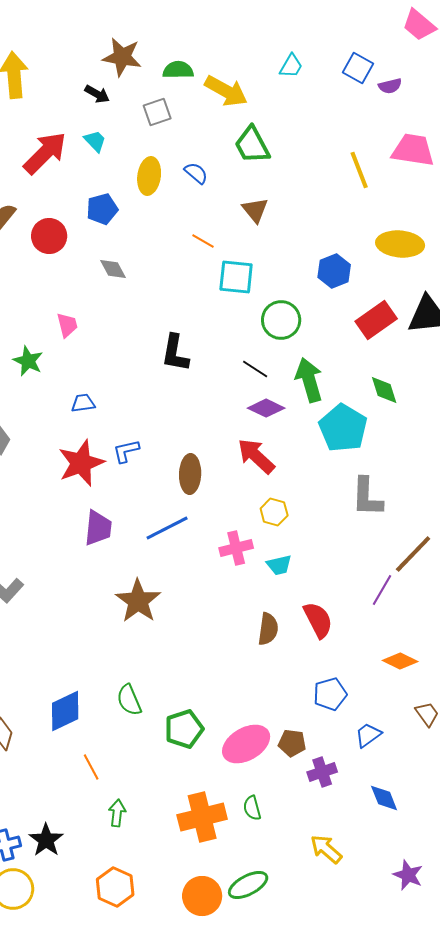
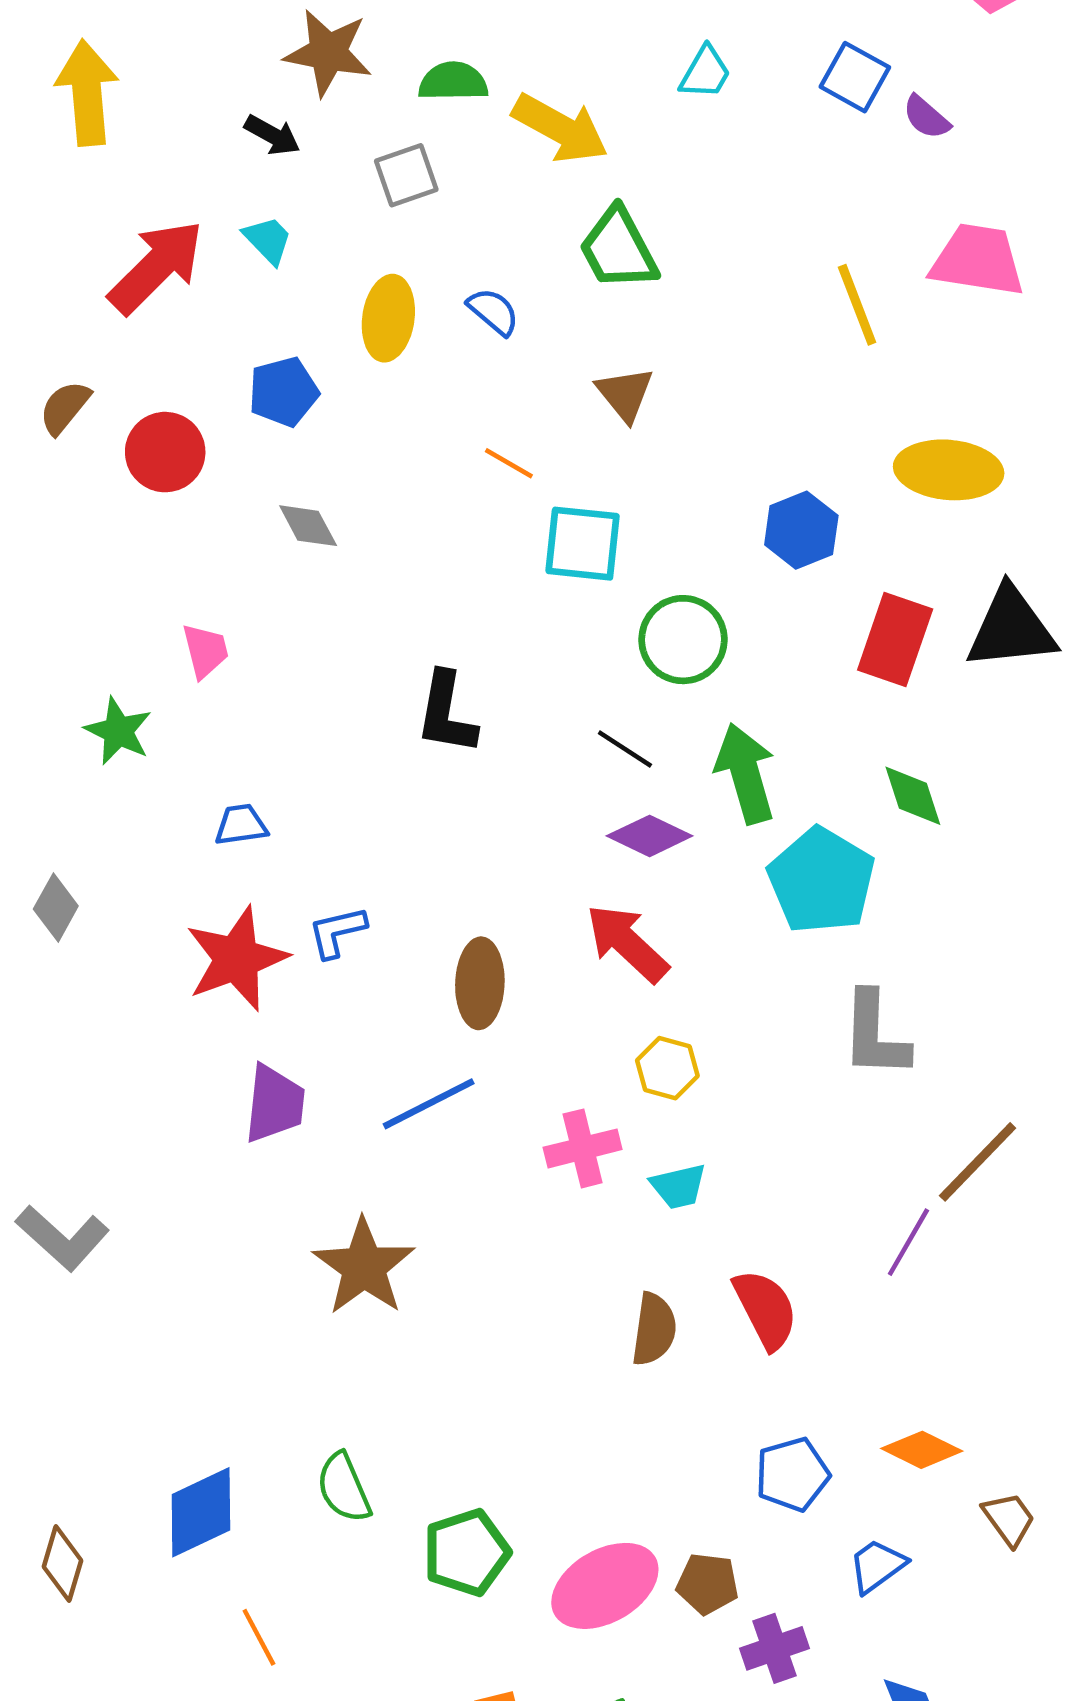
purple semicircle: (390, 86) -> (926, 117), turned 55
red rectangle: (376, 320) -> (895, 640), turned -36
orange diamond: (400, 661) -> (922, 1450), moved

